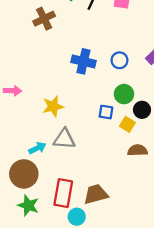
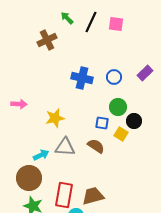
brown semicircle: (137, 150) -> (96, 146), moved, turned 36

